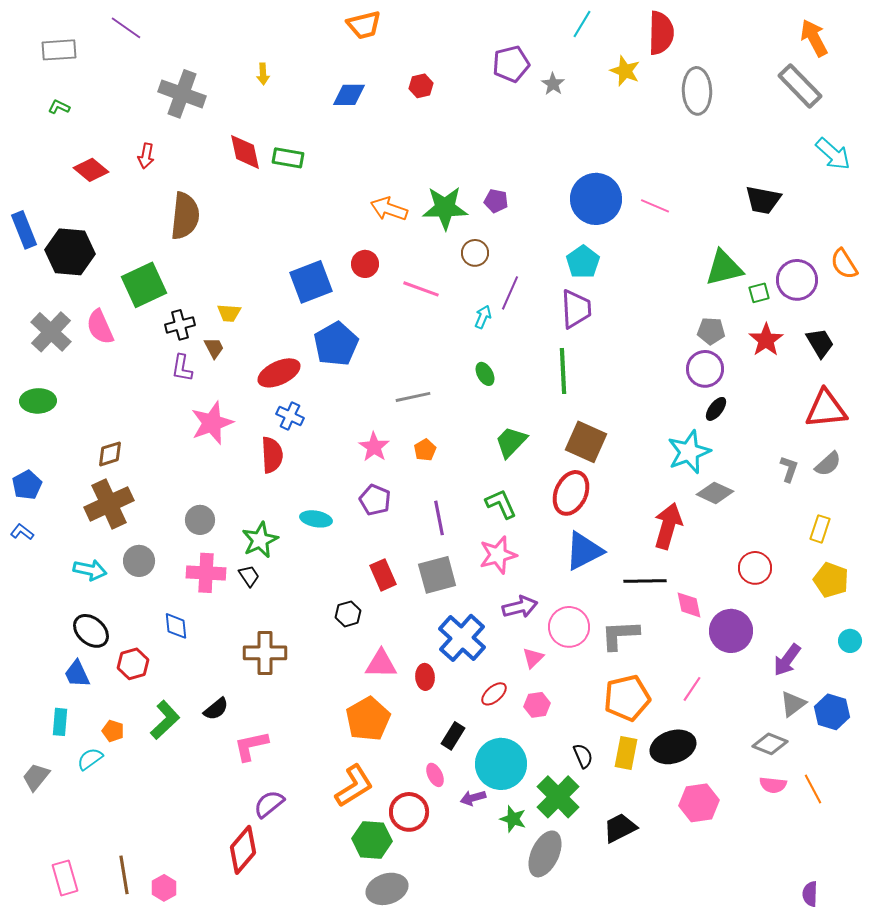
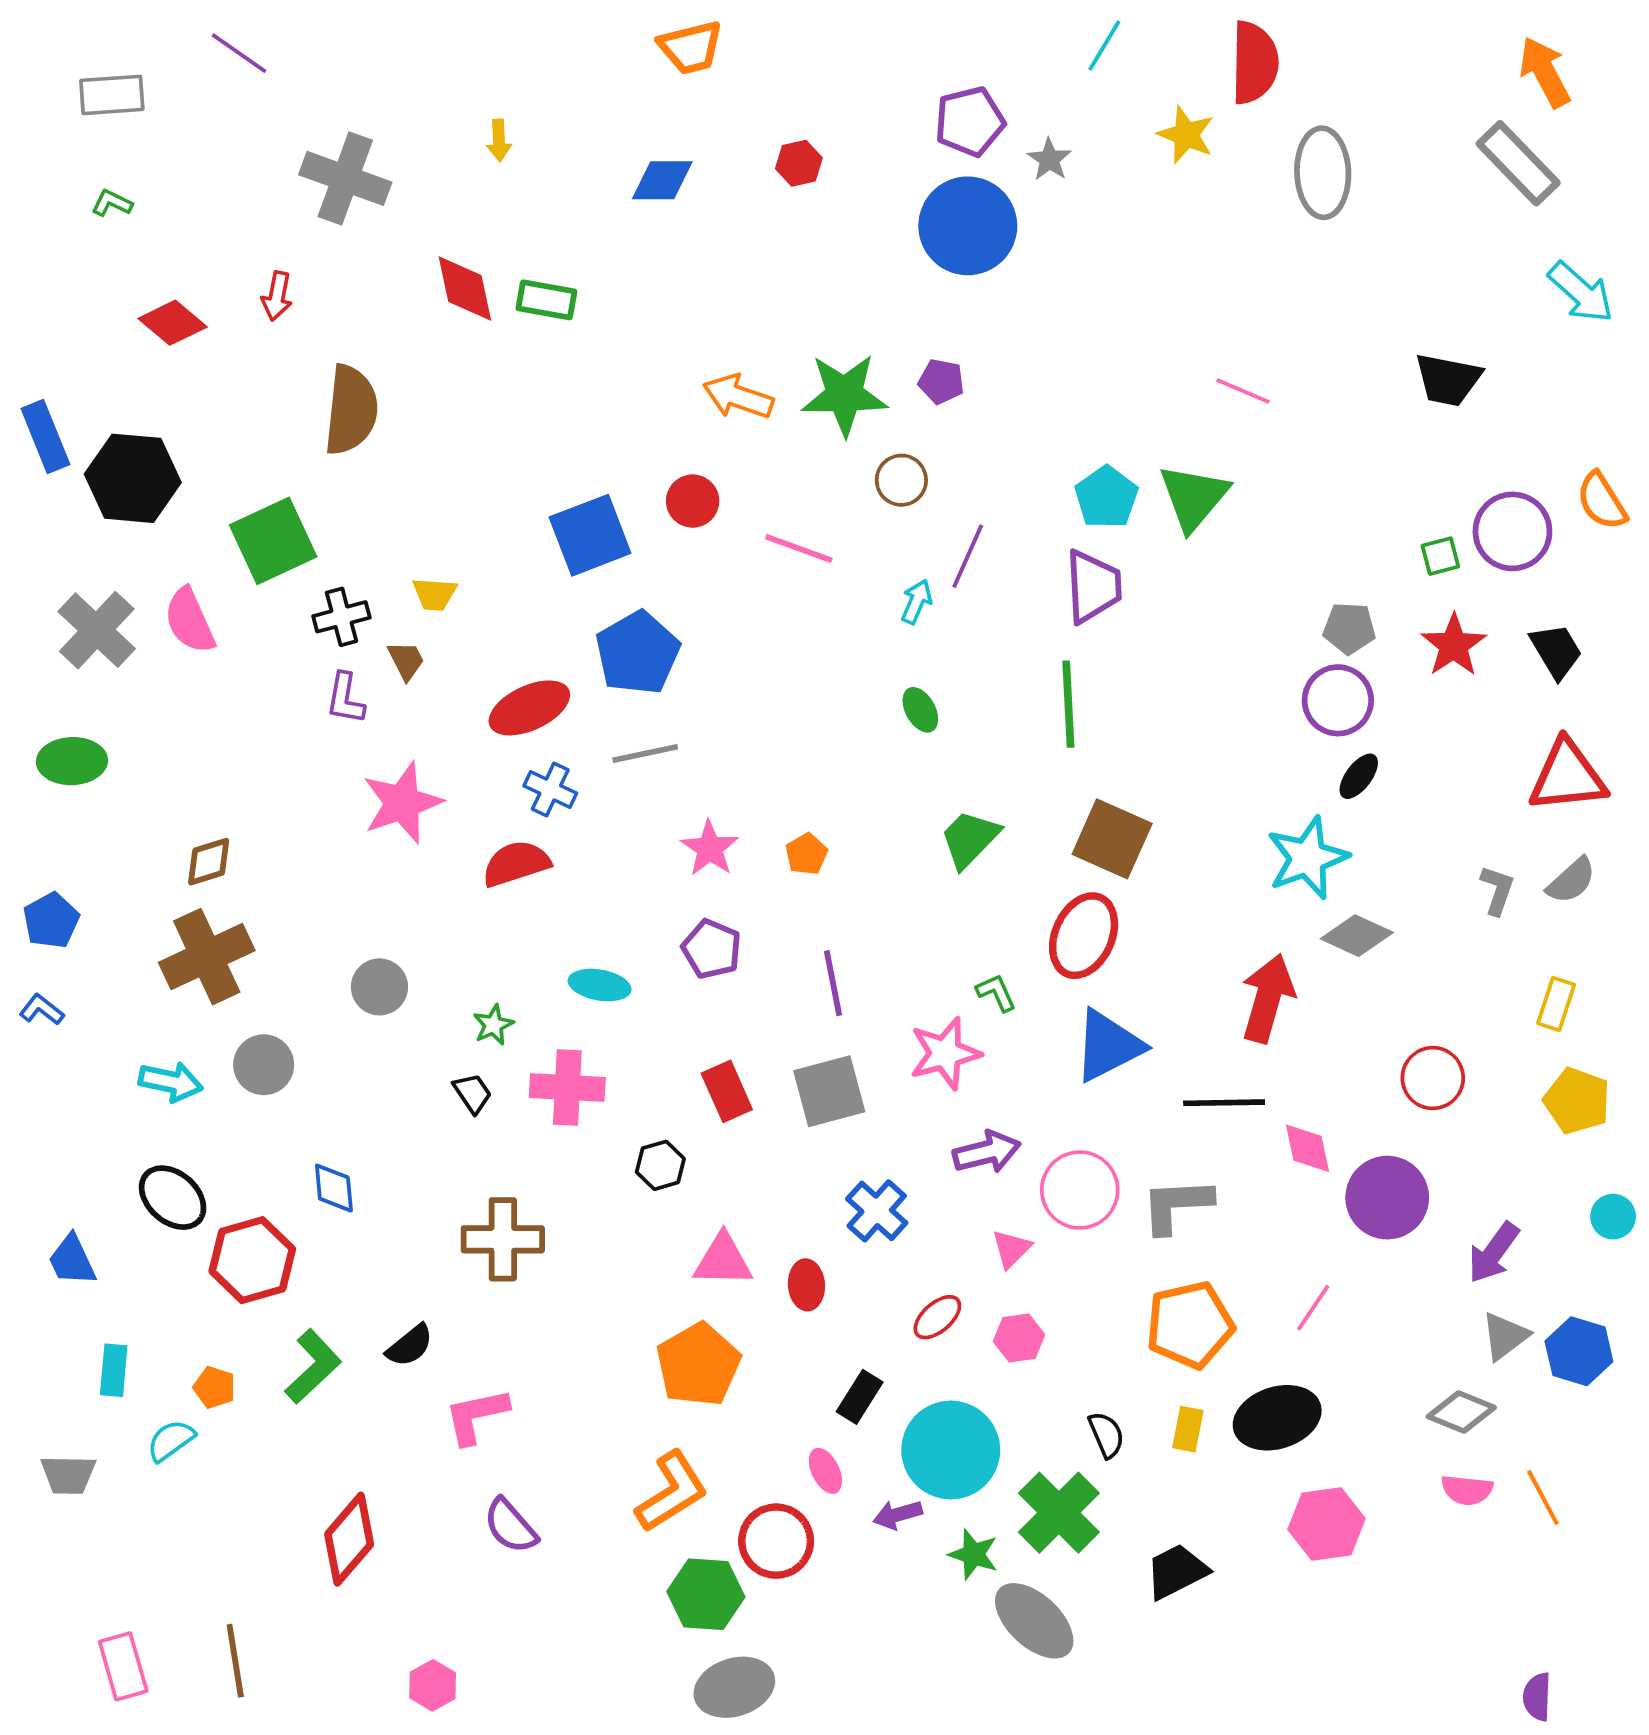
blue circle: (596, 199) -> (968, 226), moved
green triangle: (724, 268) -> (1194, 497), moved, turned -36
gray line: (413, 397) -> (645, 753), moved
red semicircle: (272, 455) -> (516, 864), turned -105
green L-shape: (501, 504) -> (996, 993), moved, size x0.7
green star: (260, 540) -> (493, 1025), size x0.6
pink cross: (206, 573) -> (567, 1088), moved
blue cross: (462, 638) -> (877, 1211), size x0.7
red hexagon: (133, 664) -> (252, 1260), size x1.4
blue trapezoid: (77, 674) -> (72, 1260), moved
yellow rectangle: (626, 753) -> (1188, 1429), size x0.7
gray trapezoid: (36, 777) -> (68, 1475), turned -128
purple semicircle: (269, 804) -> (510, 1526), turned -92
red diamond: (243, 850) -> (349, 1539), moved
gray ellipse: (545, 854) -> (1034, 1621), turned -72
pink hexagon: (164, 888) -> (433, 1685), moved

